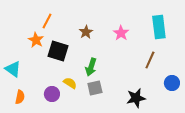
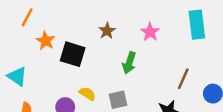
orange line: (47, 21) -> (27, 17), moved
brown line: (150, 60) -> (183, 79), moved
green arrow: (91, 67) -> (129, 63), moved

